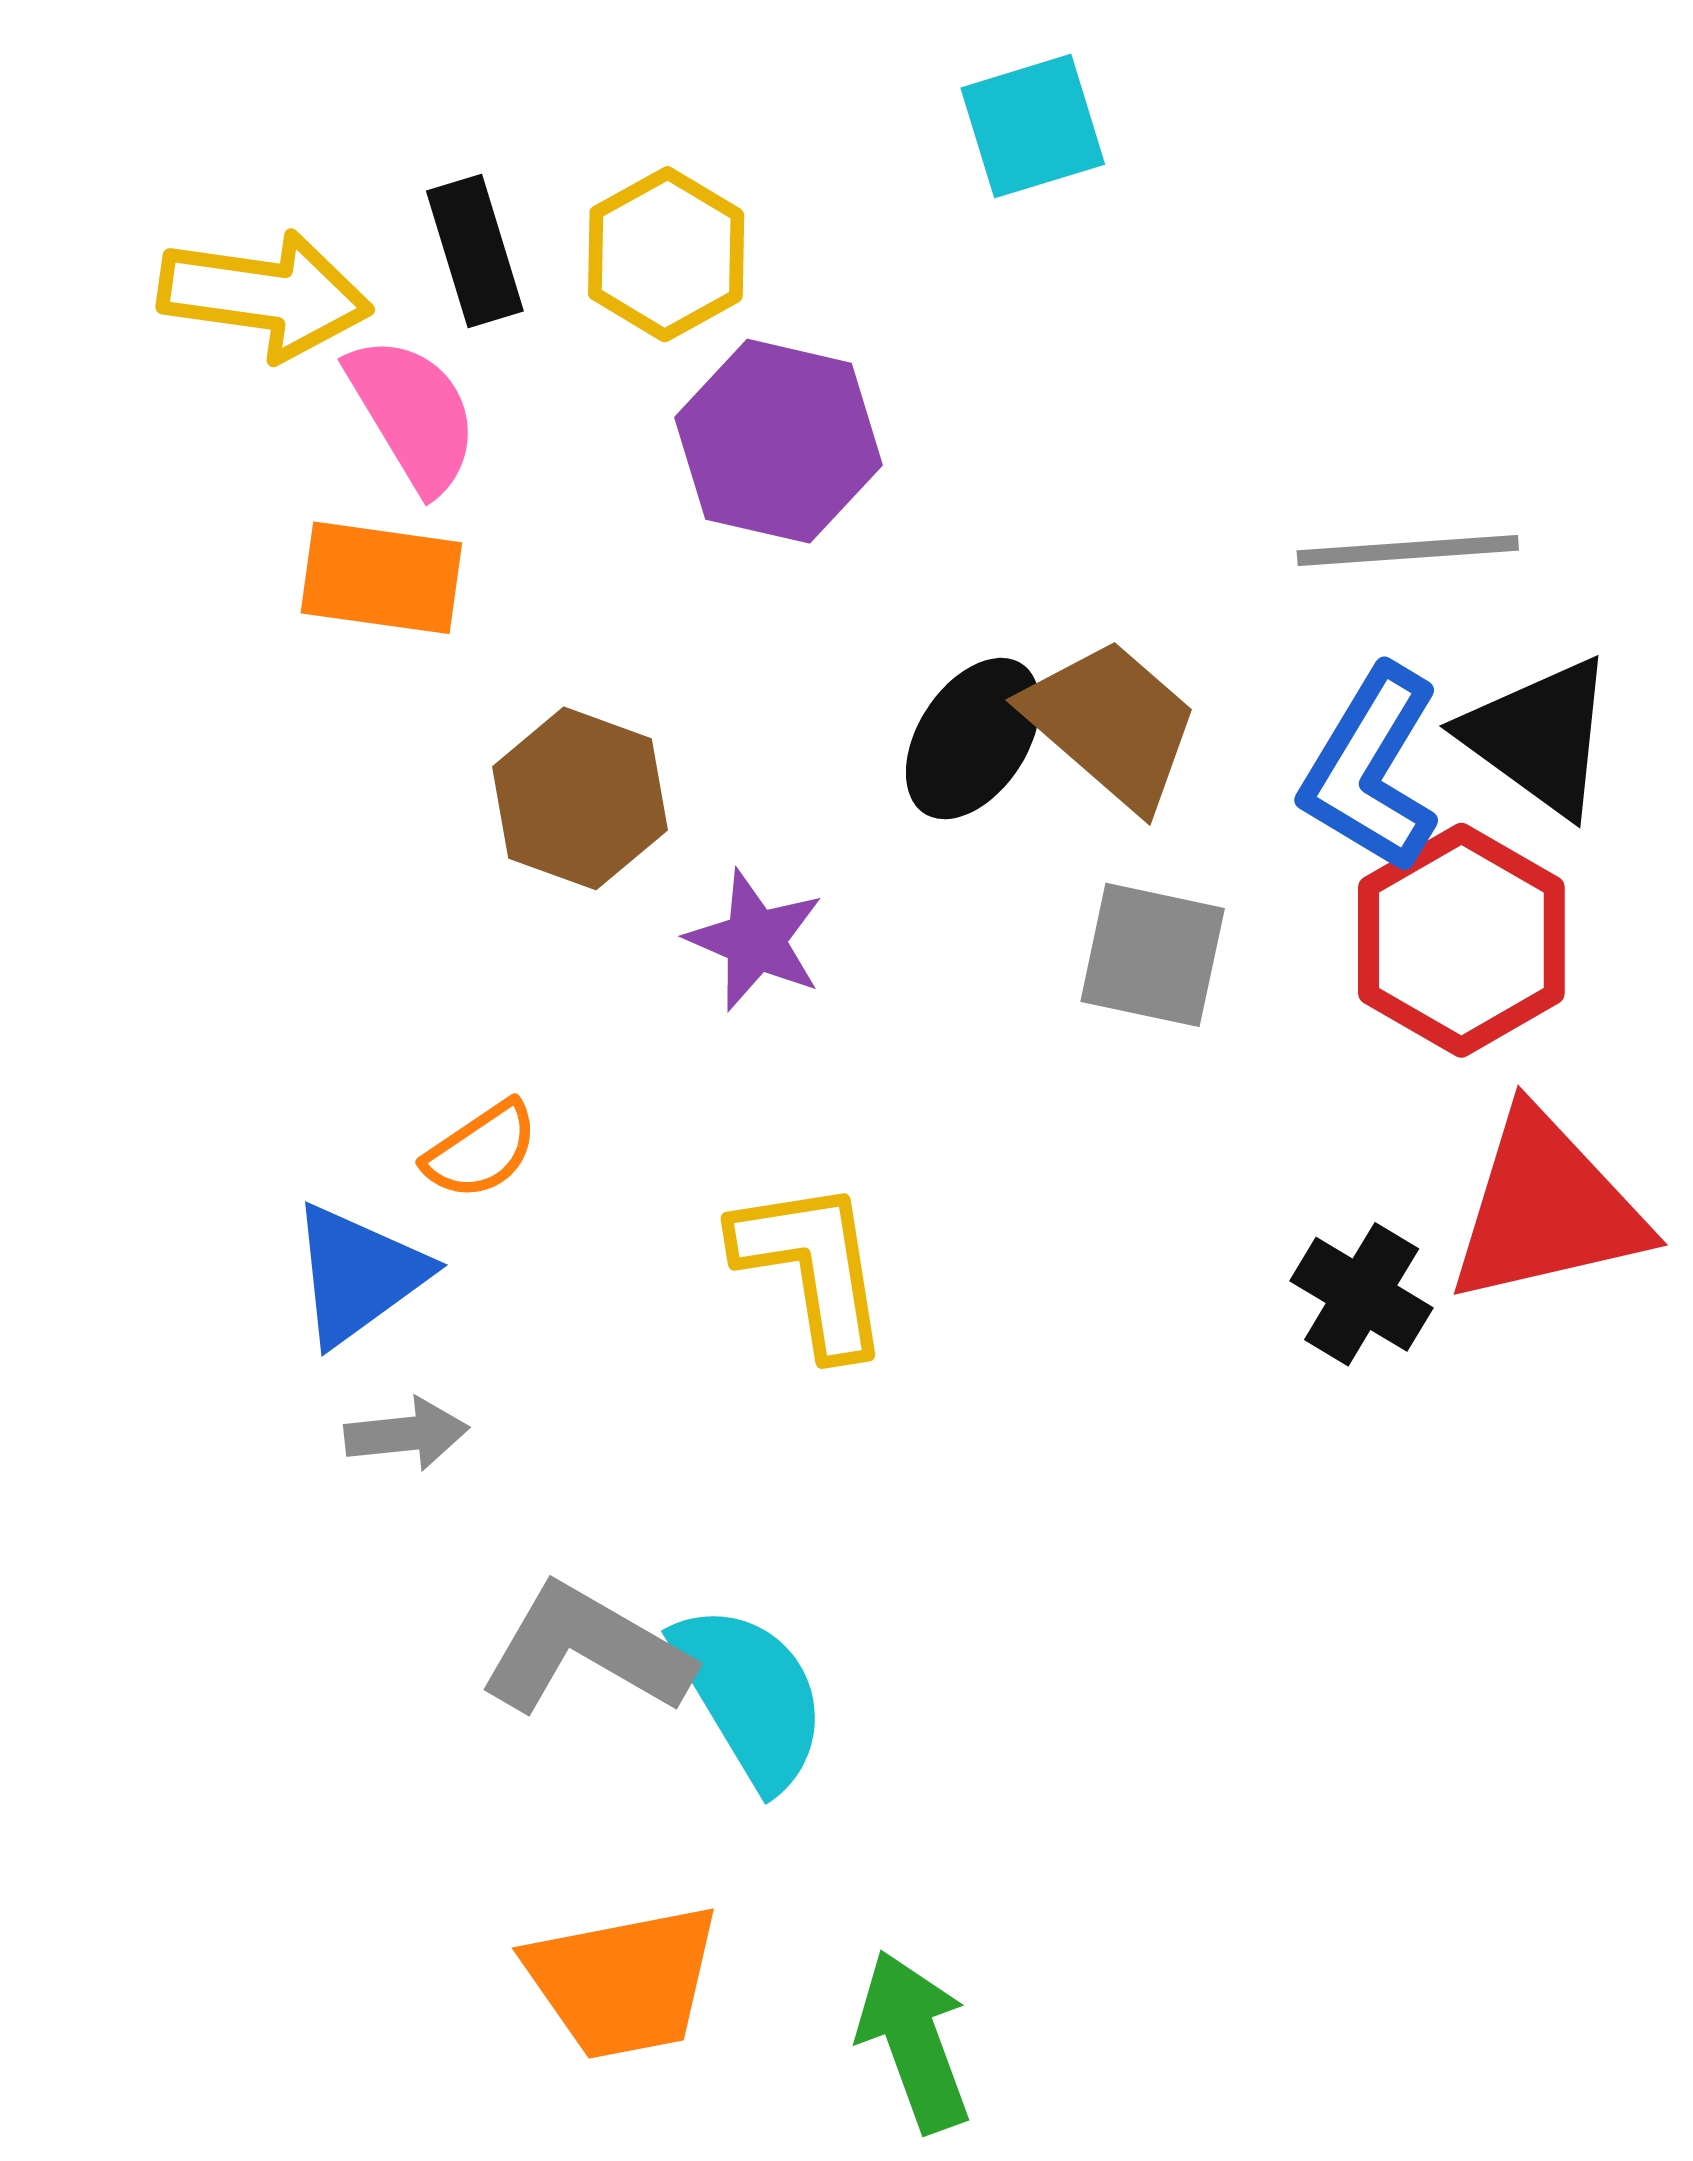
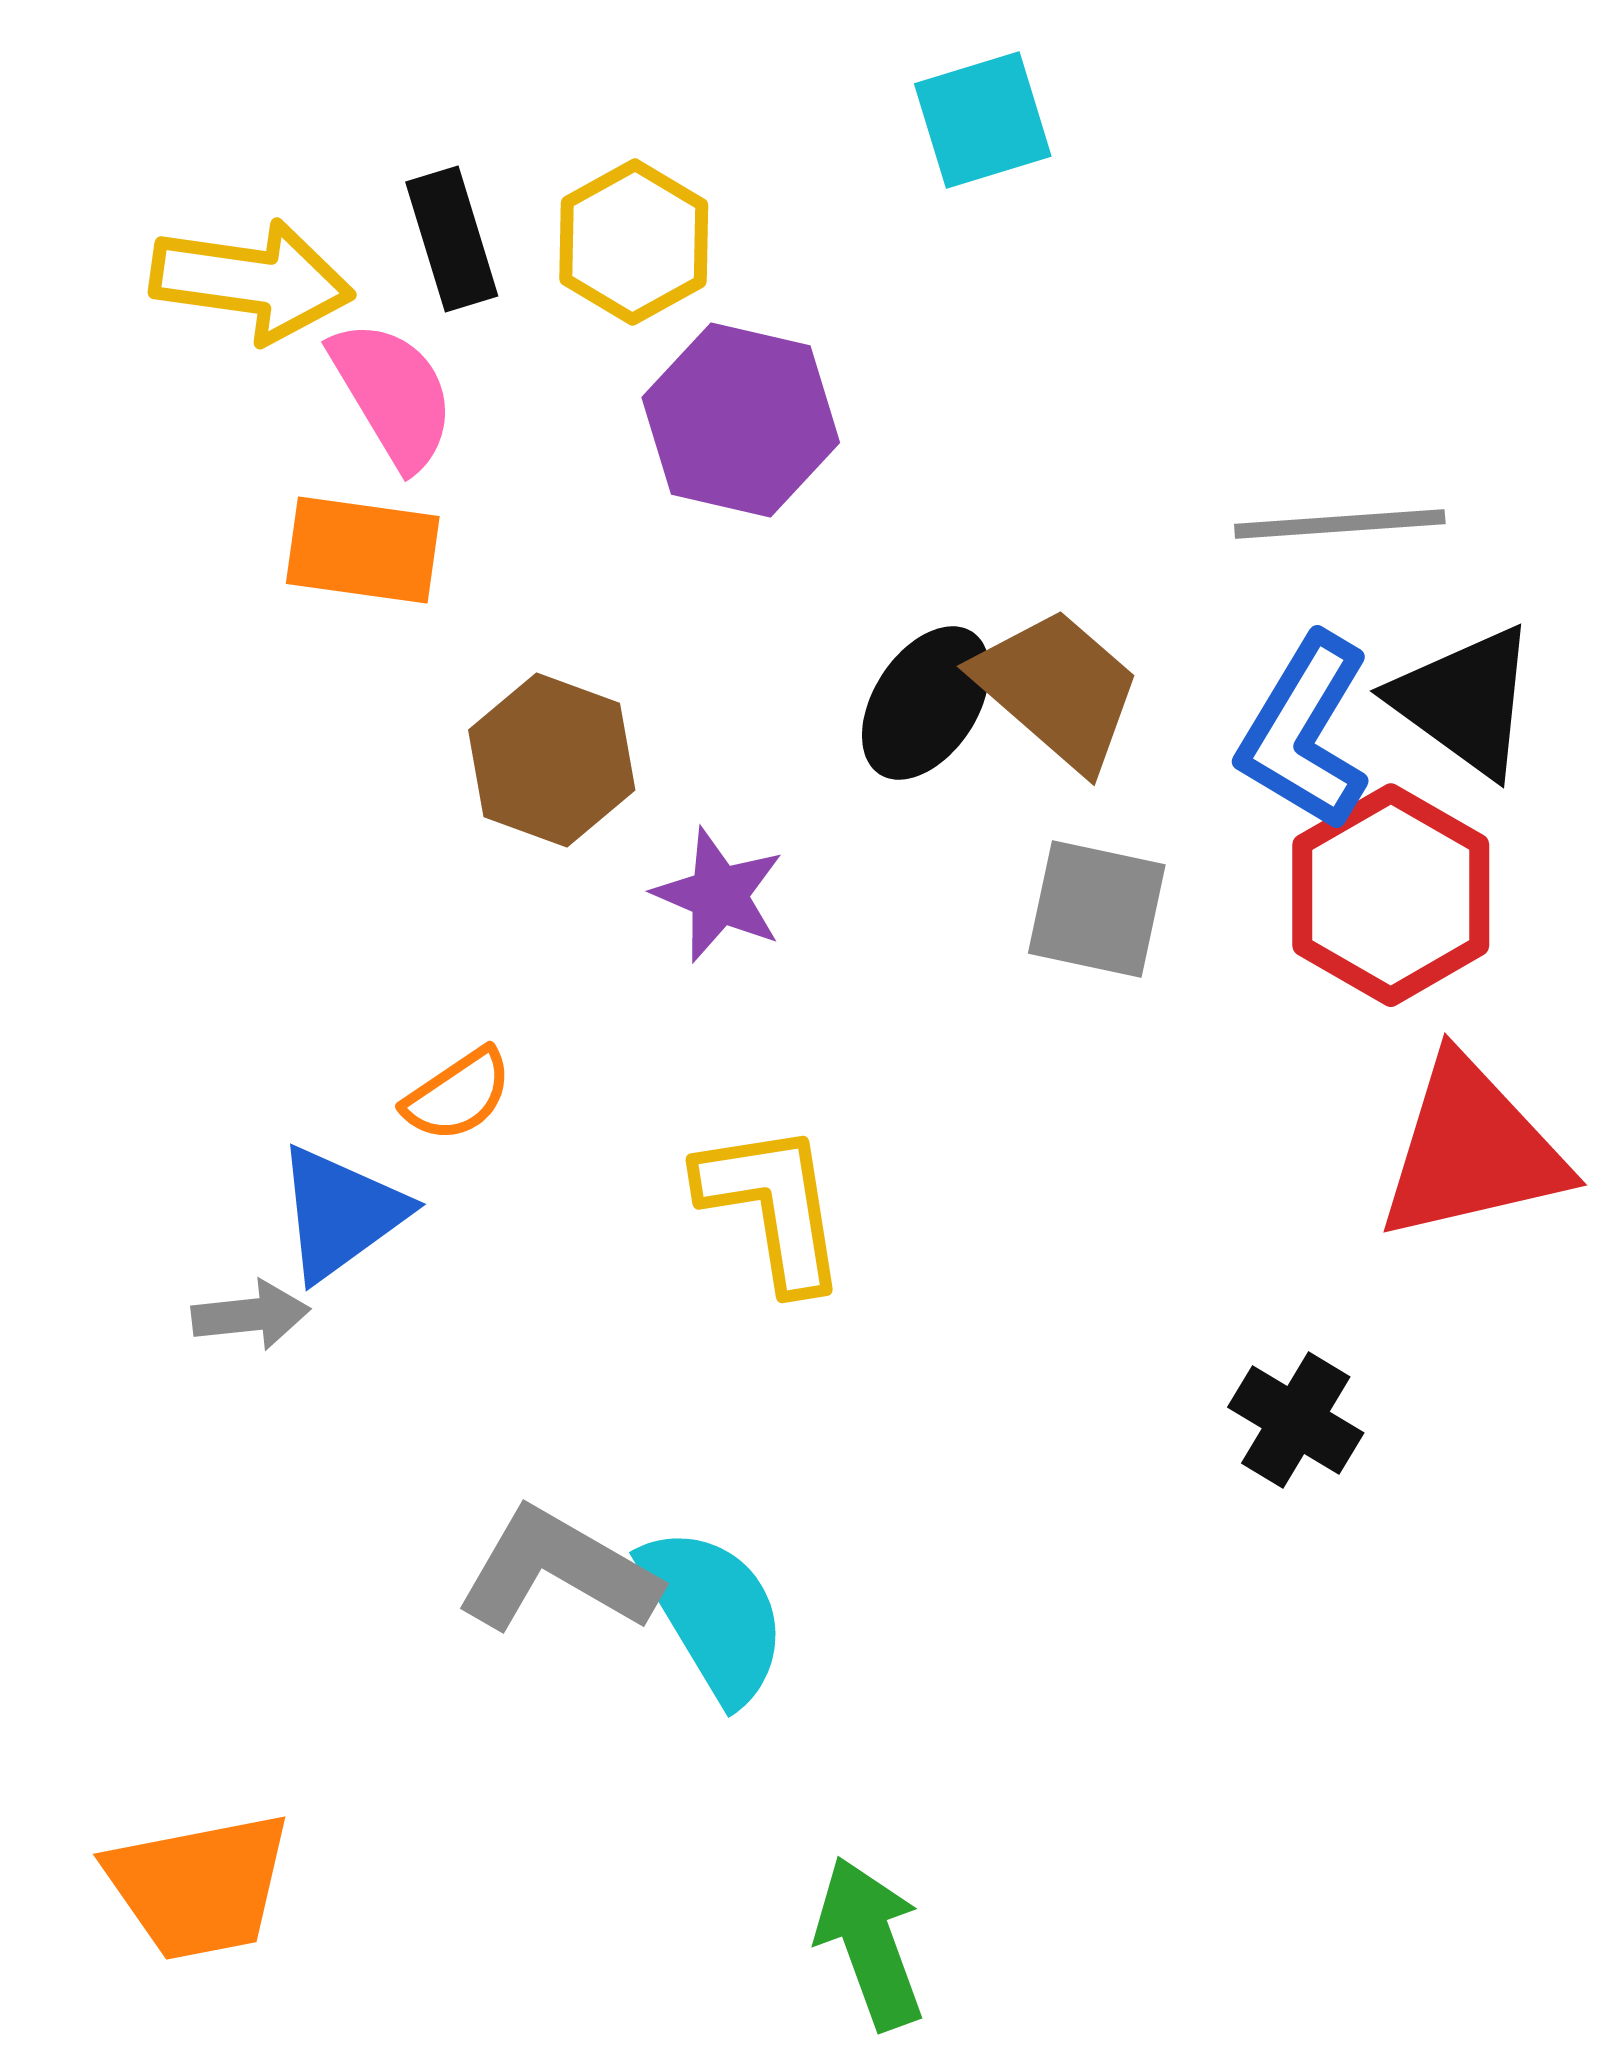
black cross: (1362, 1294) -> (1296, 1420), moved
gray arrow: (407, 1434) -> (251, 1315), moved
orange trapezoid: (623, 1981) -> (199, 1886), moved

